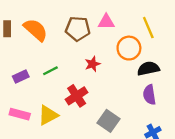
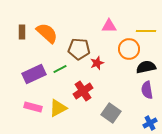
yellow line: (148, 28) -> (146, 31), turned -66
brown pentagon: (78, 29) -> (79, 49), moved
purple rectangle: (21, 77) -> (34, 74), size x1.6

